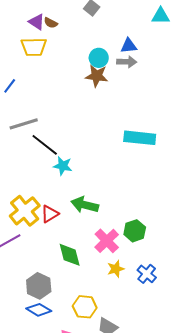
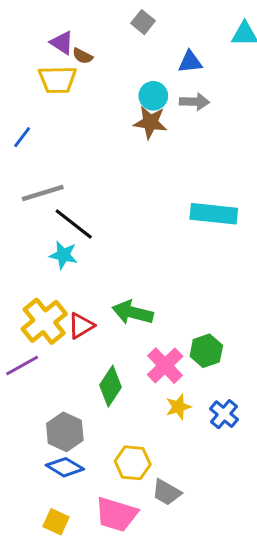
brown semicircle: (51, 23) -> (83, 56), moved
blue triangle: (129, 46) -> (190, 62), moved
cyan star: (63, 166) -> (63, 255), moved
green diamond: (70, 255) -> (111, 386), turned 48

